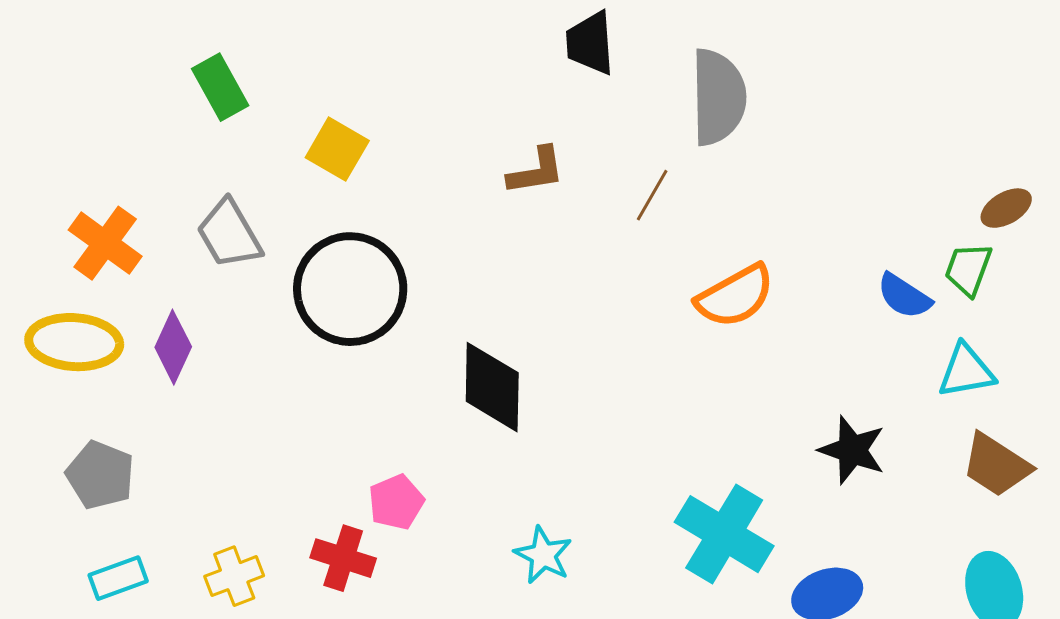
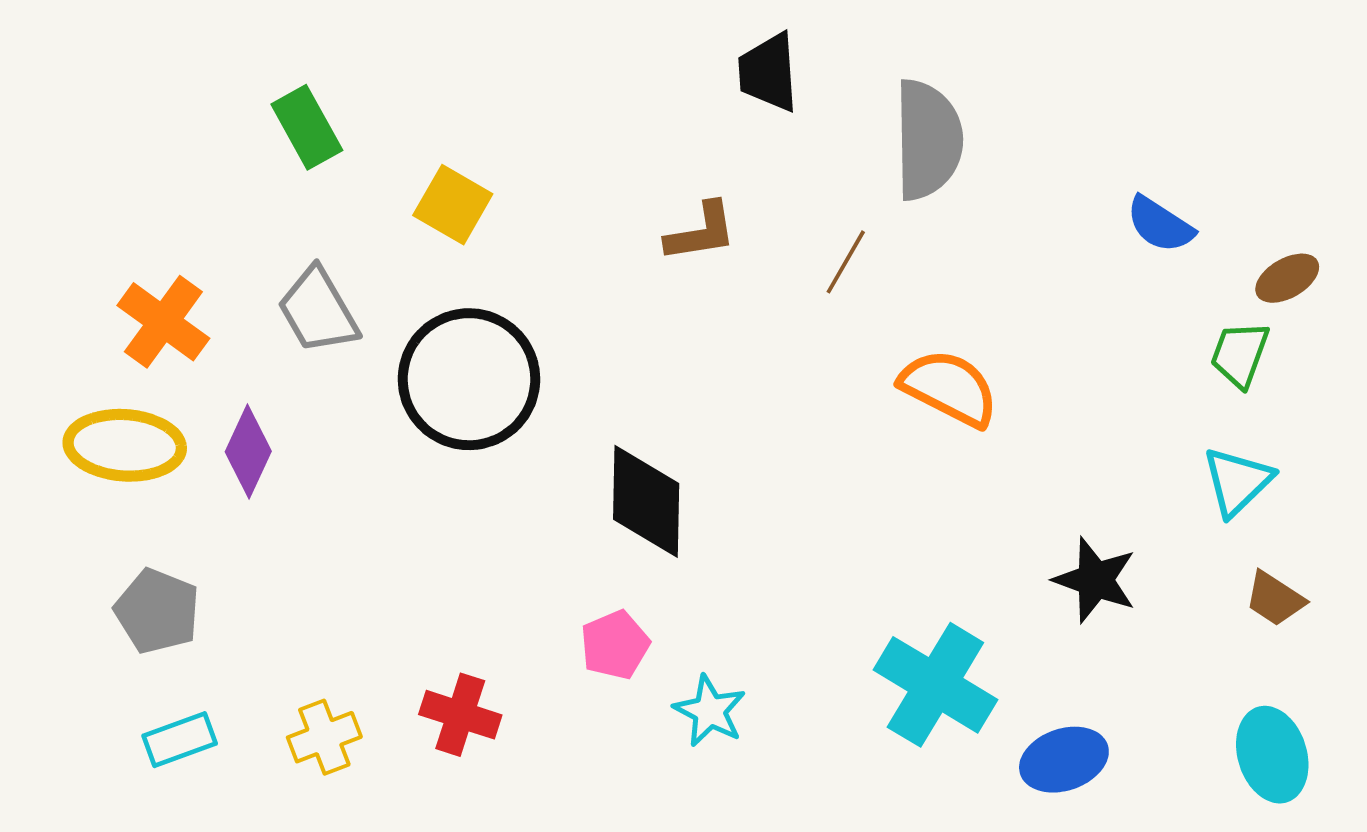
orange semicircle: (735, 296) -> (949, 388), turned -124
blue semicircle: (904, 296) -> (1160, 225), moved
cyan triangle: (966, 371) -> (1237, 481), turned -34
brown trapezoid: (996, 465) -> (1275, 599), size x0.7
pink pentagon: (396, 502) -> (615, 645), moved

